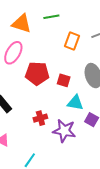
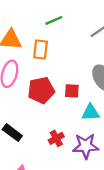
green line: (51, 17) -> (54, 20), moved
orange rectangle: (72, 41) -> (40, 49), moved

